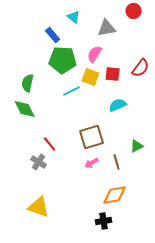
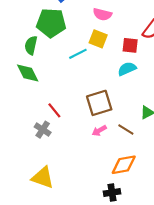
pink semicircle: (95, 54) -> (102, 14), turned -108
green pentagon: (63, 60) -> (51, 23), moved
red square: (113, 74) -> (130, 45), moved
brown line: (117, 162) -> (126, 130), turned -42

